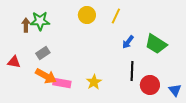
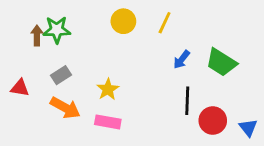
yellow star: (94, 82) -> (108, 89), moved
pink rectangle: (62, 83) -> (108, 122), moved

